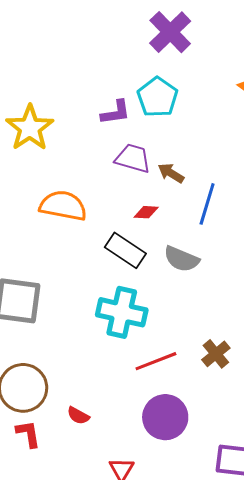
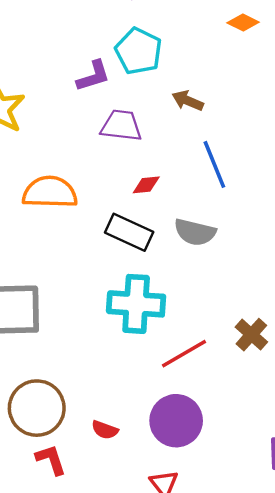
brown arrow: (171, 173) -> (188, 101), moved
blue line: (207, 204) -> (214, 164), turned -30
purple circle: (165, 417) -> (176, 421), moved

